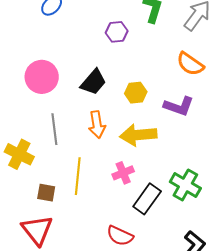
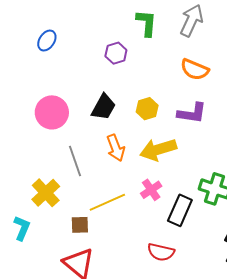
yellow cross: (19, 154) -> (46, 193), turned 32
yellow line: (78, 176) -> (107, 202), turned 72

